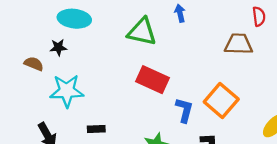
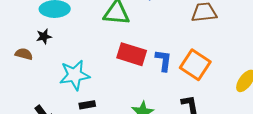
cyan star: (67, 91) -> (75, 75), moved
blue L-shape: (184, 110) -> (164, 60), moved

